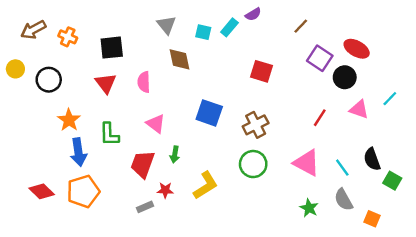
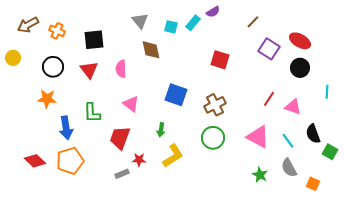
black circle: (345, 77) -> (300, 68), moved
black circle: (49, 80) -> (53, 67), moved
cyan line: (390, 99) -> (327, 92), moved, turned -40
pink triangle: (359, 109) -> (293, 107), moved
orange star: (69, 120) -> (47, 99), moved, turned -30
green arrow: (175, 155) -> (161, 130), moved

